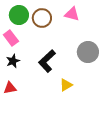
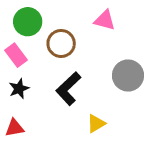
brown circle: (42, 18) -> (61, 44), moved

